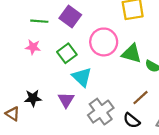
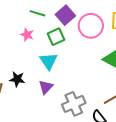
pink circle: (104, 42) -> (91, 26), moved
green square: (67, 53) -> (56, 37), moved
cyan triangle: (82, 77) -> (48, 61), moved

